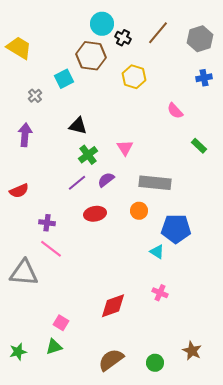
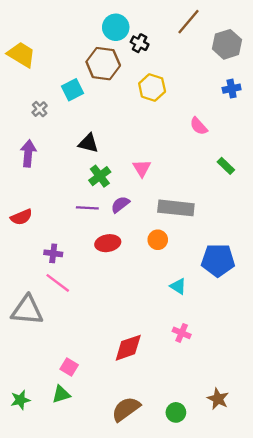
brown line: (158, 33) -> (188, 22), moved
purple line: (77, 183) -> (87, 208), turned 42
blue pentagon: (176, 229) -> (218, 260), moved

